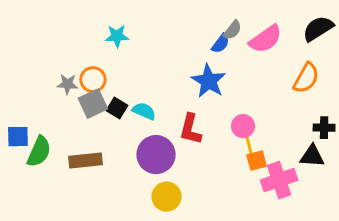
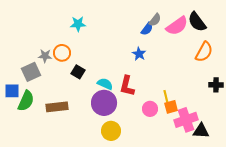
black semicircle: (318, 29) -> (197, 22), moved, turned -95
blue star: (209, 81) -> (139, 54), size x0.6
gray square: (93, 104) -> (31, 72), moved
cyan semicircle: (144, 111) -> (105, 84), moved
pink circle: (243, 126) -> (150, 109), moved
black triangle: (312, 156) -> (201, 131), moved

